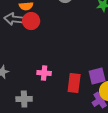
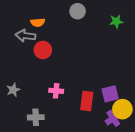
red circle: (31, 21) -> (43, 50), moved

